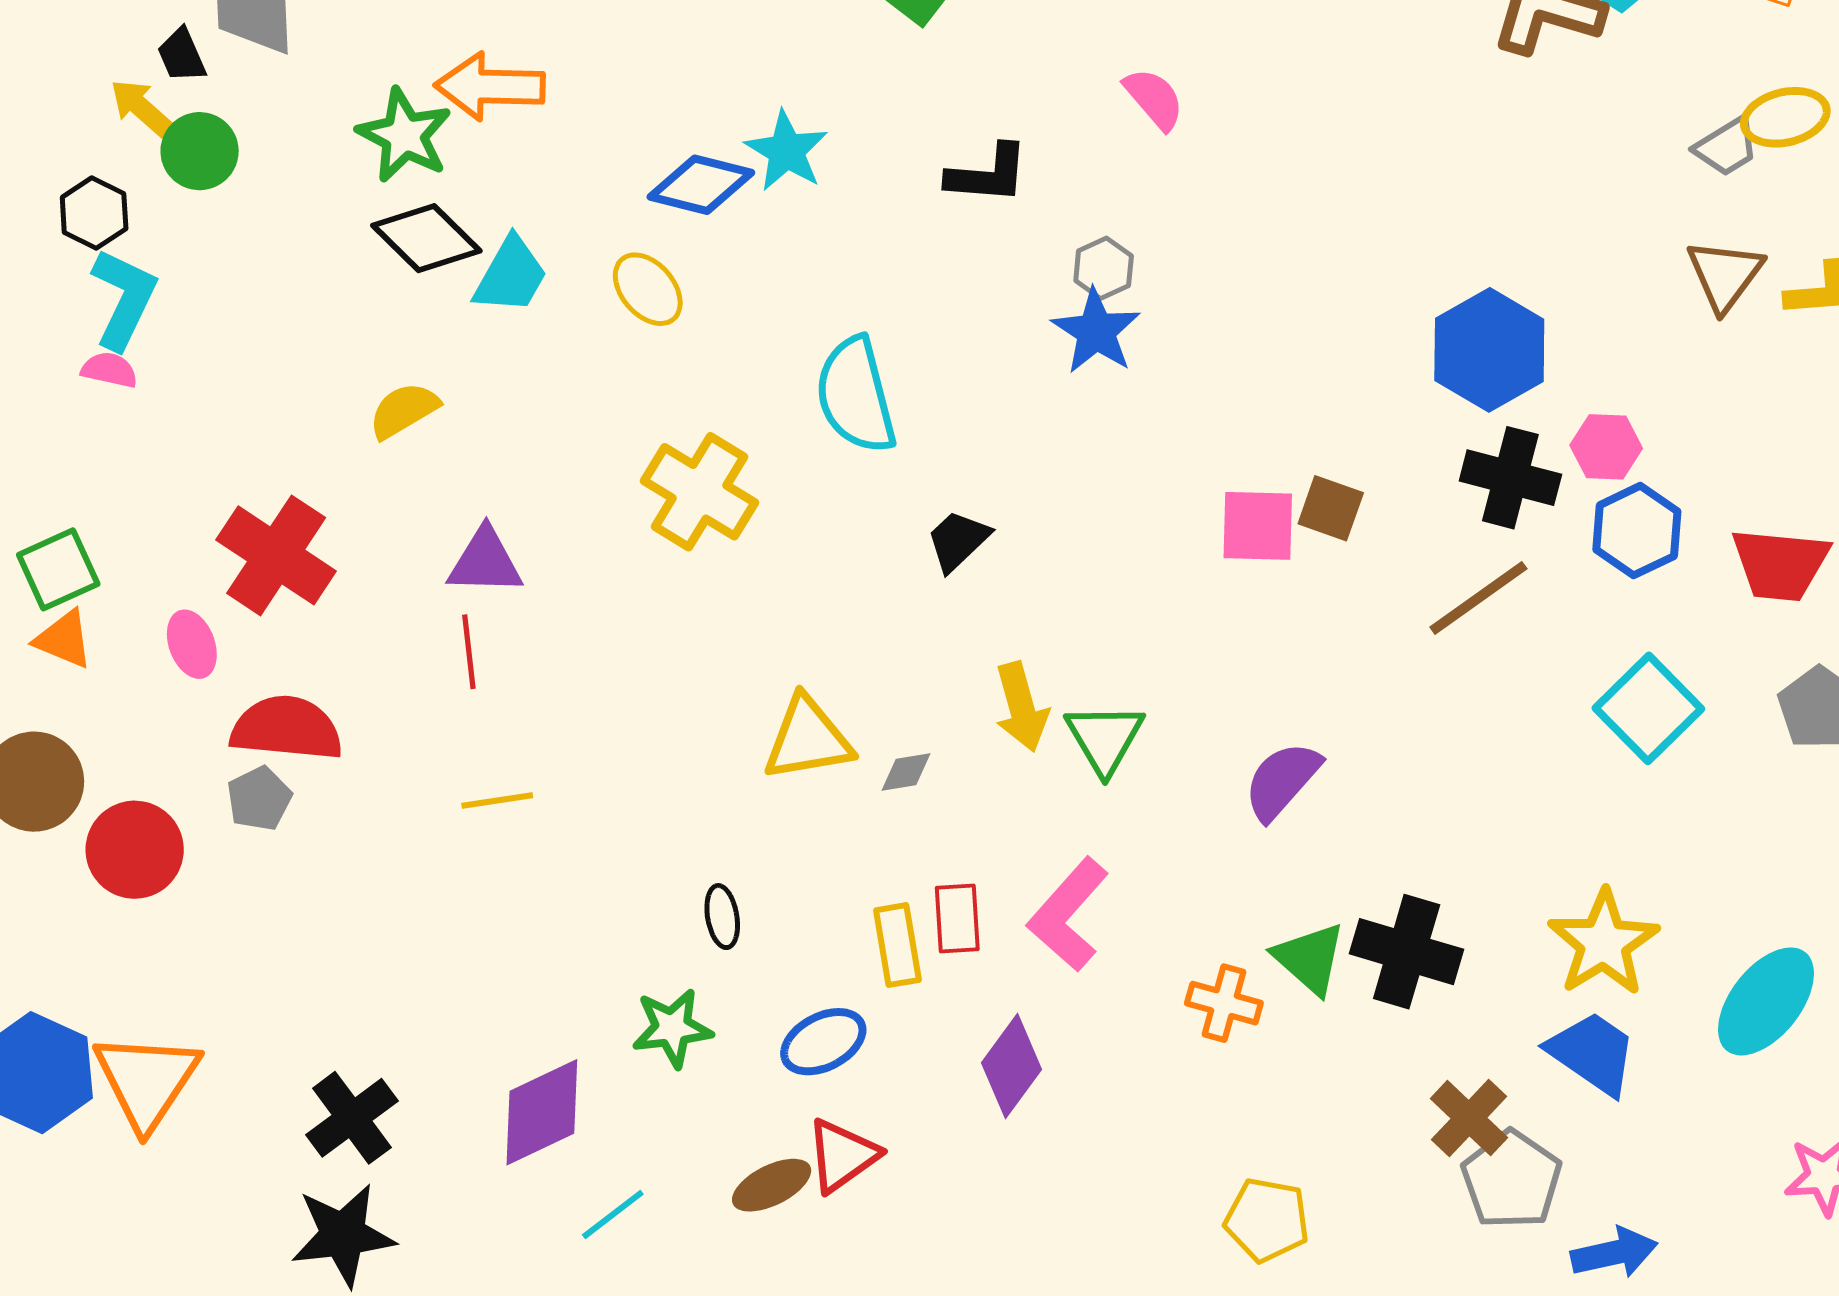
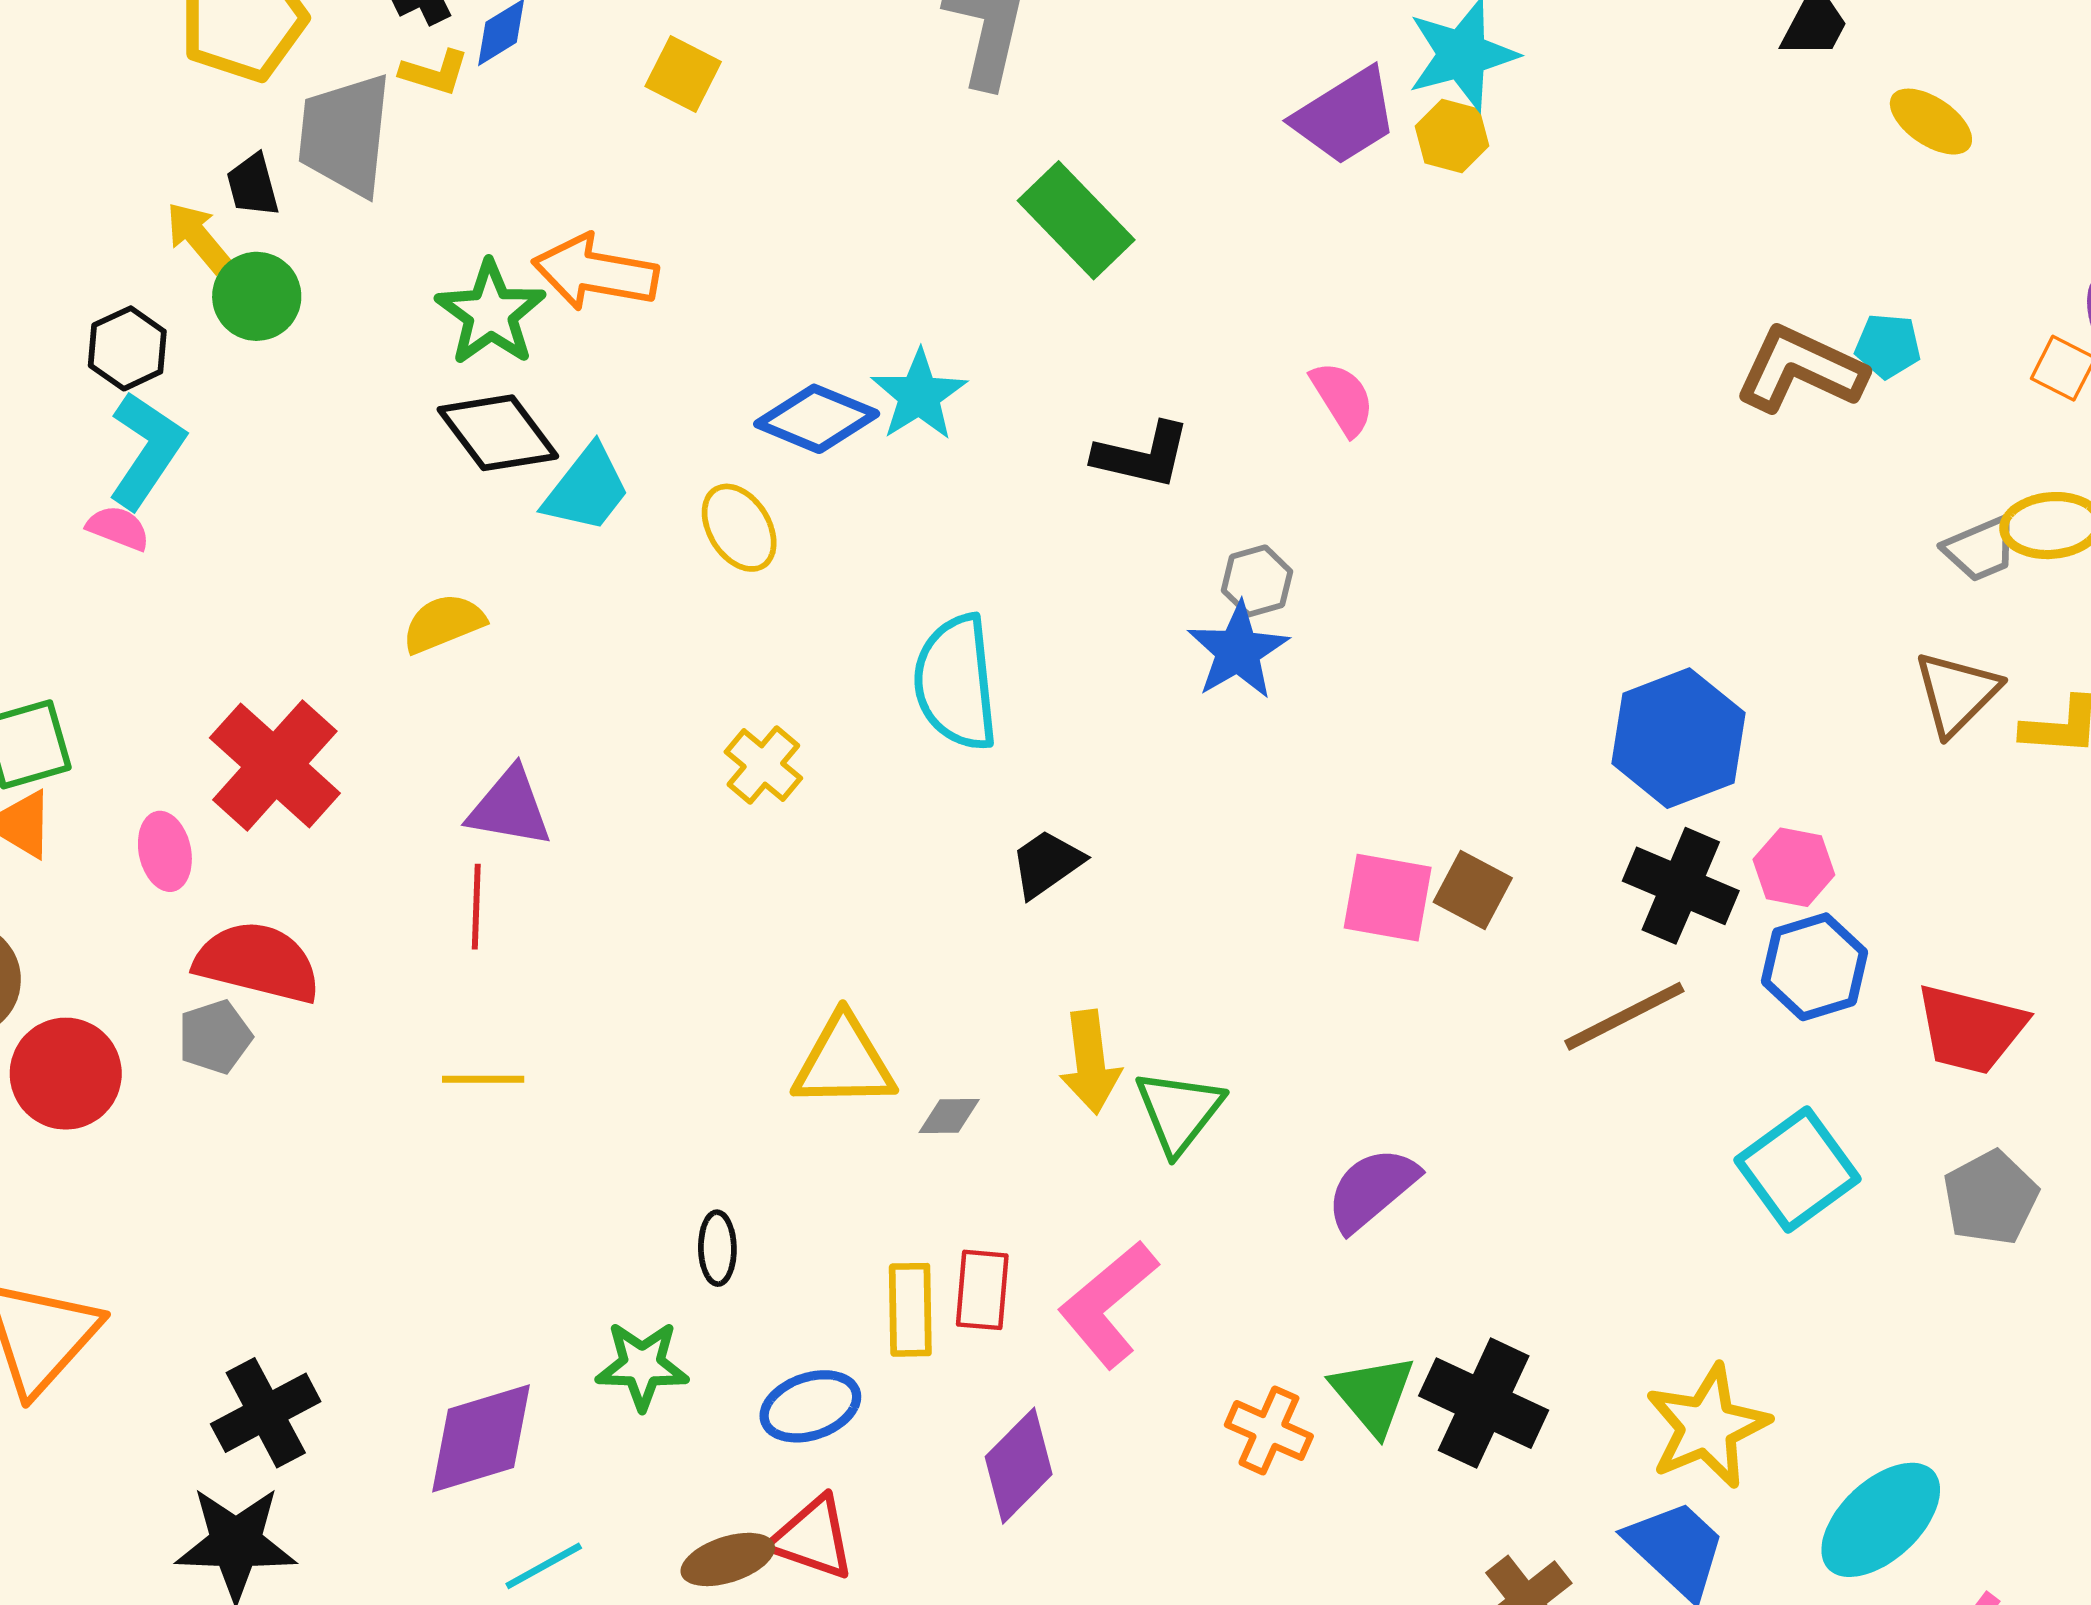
yellow cross: (700, 492) -> (763, 765), size x0.6
red triangle: (842, 1156) -> (813, 1538), turned 46

